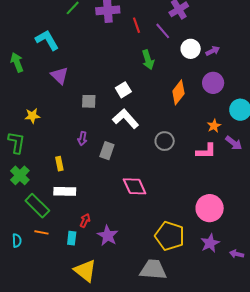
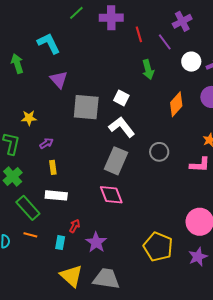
white square: (123, 90) -> (121, 98), turned -35
gray square: (89, 101) -> (86, 107), size x1.8
purple arrow: (82, 139) -> (46, 143), moved, turned -136
gray rectangle: (107, 151) -> (116, 161), moved, size x1.5
pink diamond: (135, 186) -> (111, 195), moved
gray trapezoid: (153, 270) -> (106, 279), moved

